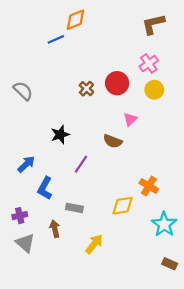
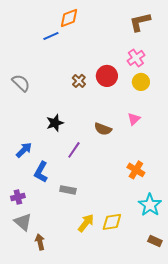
pink triangle: (130, 119) -> (134, 119), moved
yellow diamond: (123, 206) -> (112, 222), moved
brown arrow: (55, 229) -> (40, 242), moved

